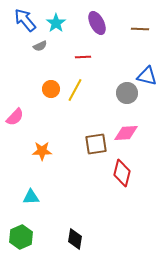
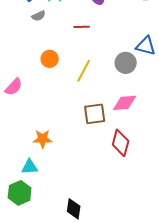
yellow line: (75, 90) -> (84, 71), moved
orange star: (42, 151) -> (43, 139), moved
green hexagon: (21, 237) -> (20, 193), moved

